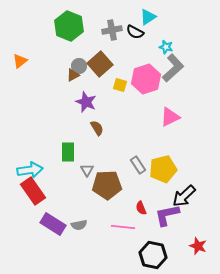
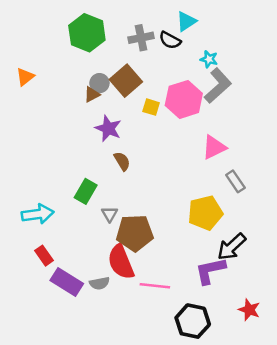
green rectangle: (68, 152) -> (86, 191), turned 30
gray rectangle: (138, 165) -> (235, 181), moved
red rectangle: (33, 191) -> (44, 256), moved, size x0.6
red semicircle: (141, 208) -> (121, 262), moved, size x2.0

